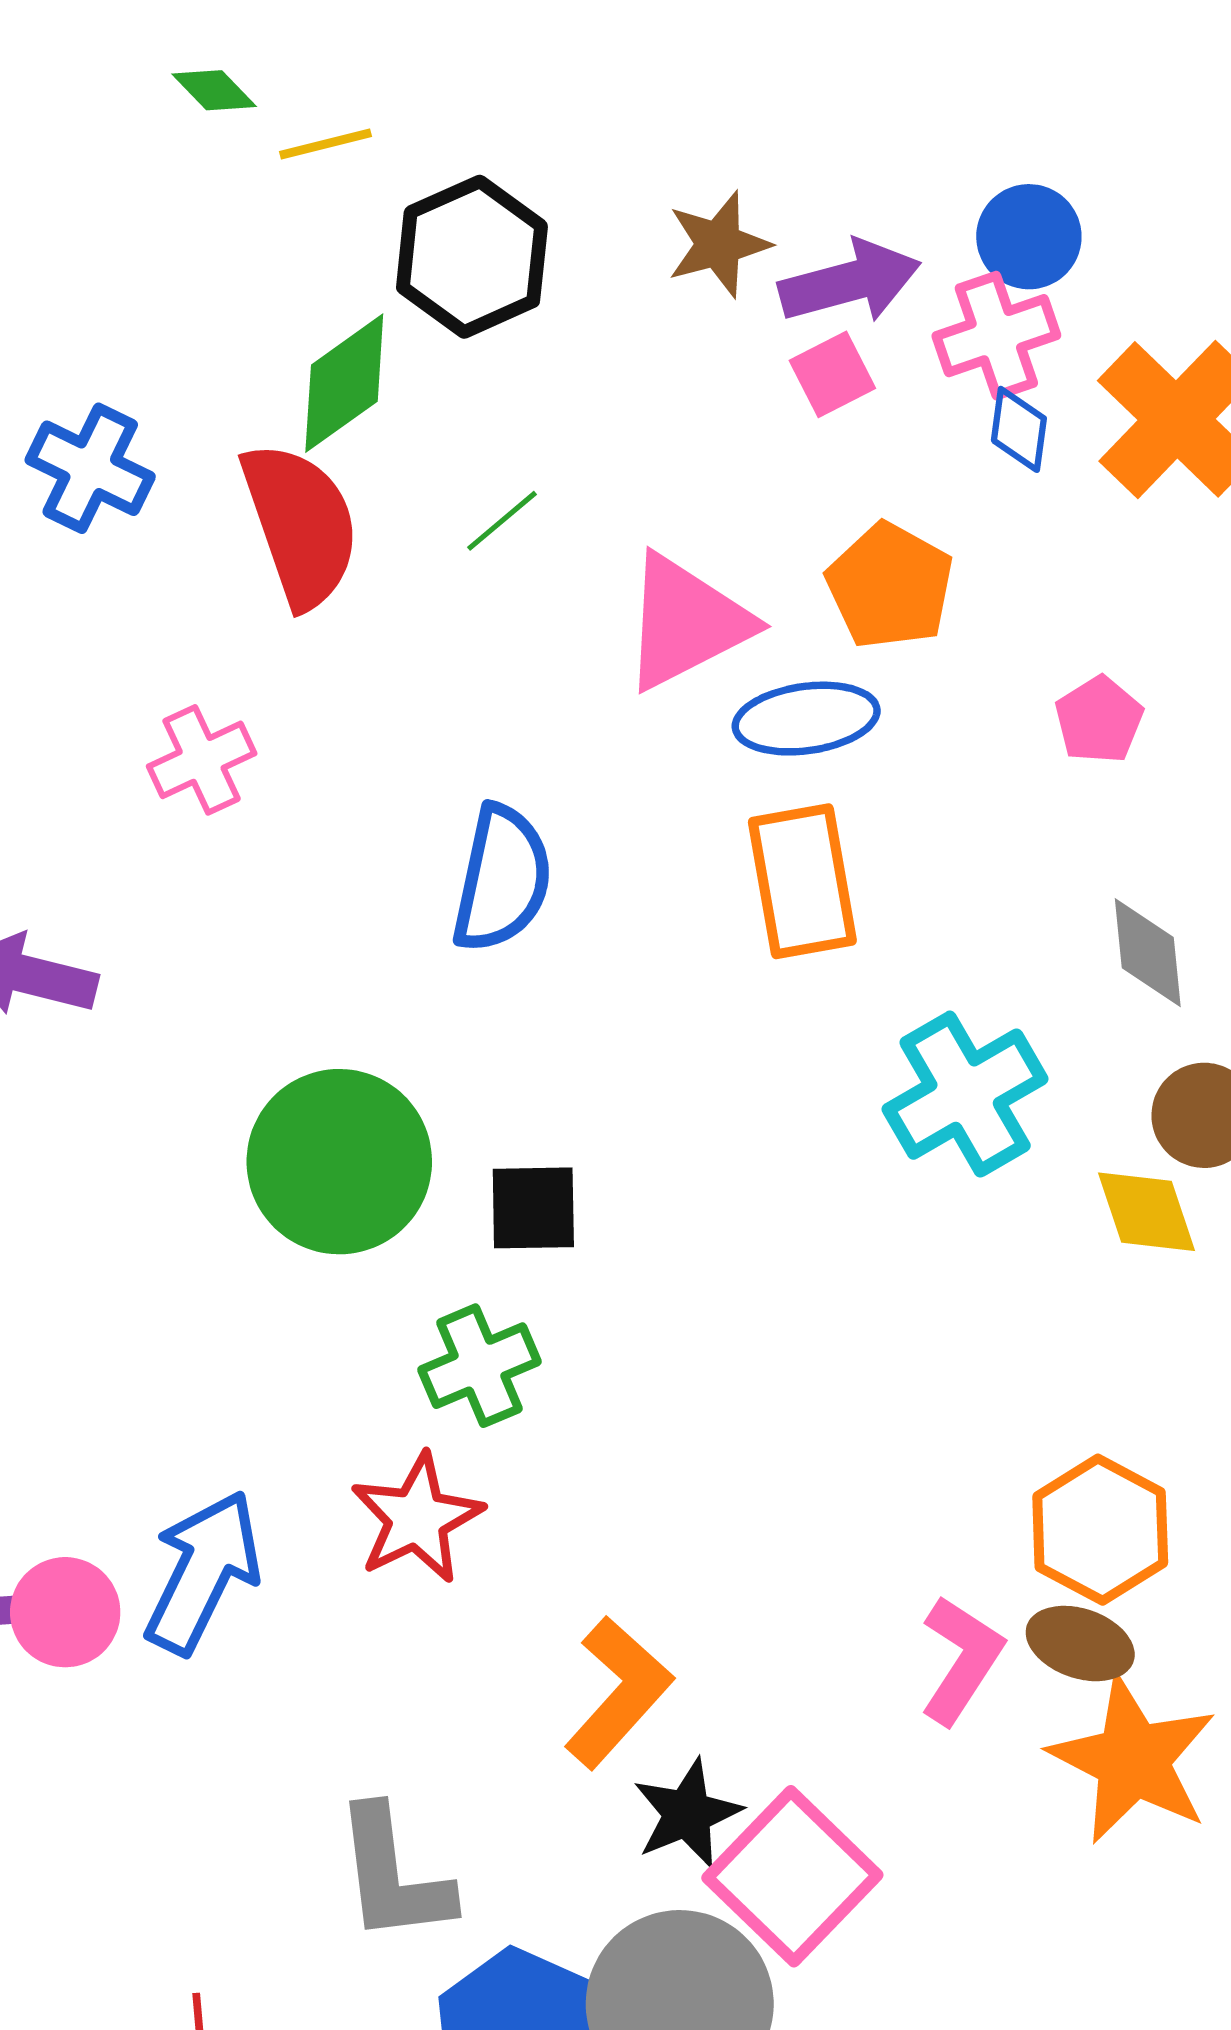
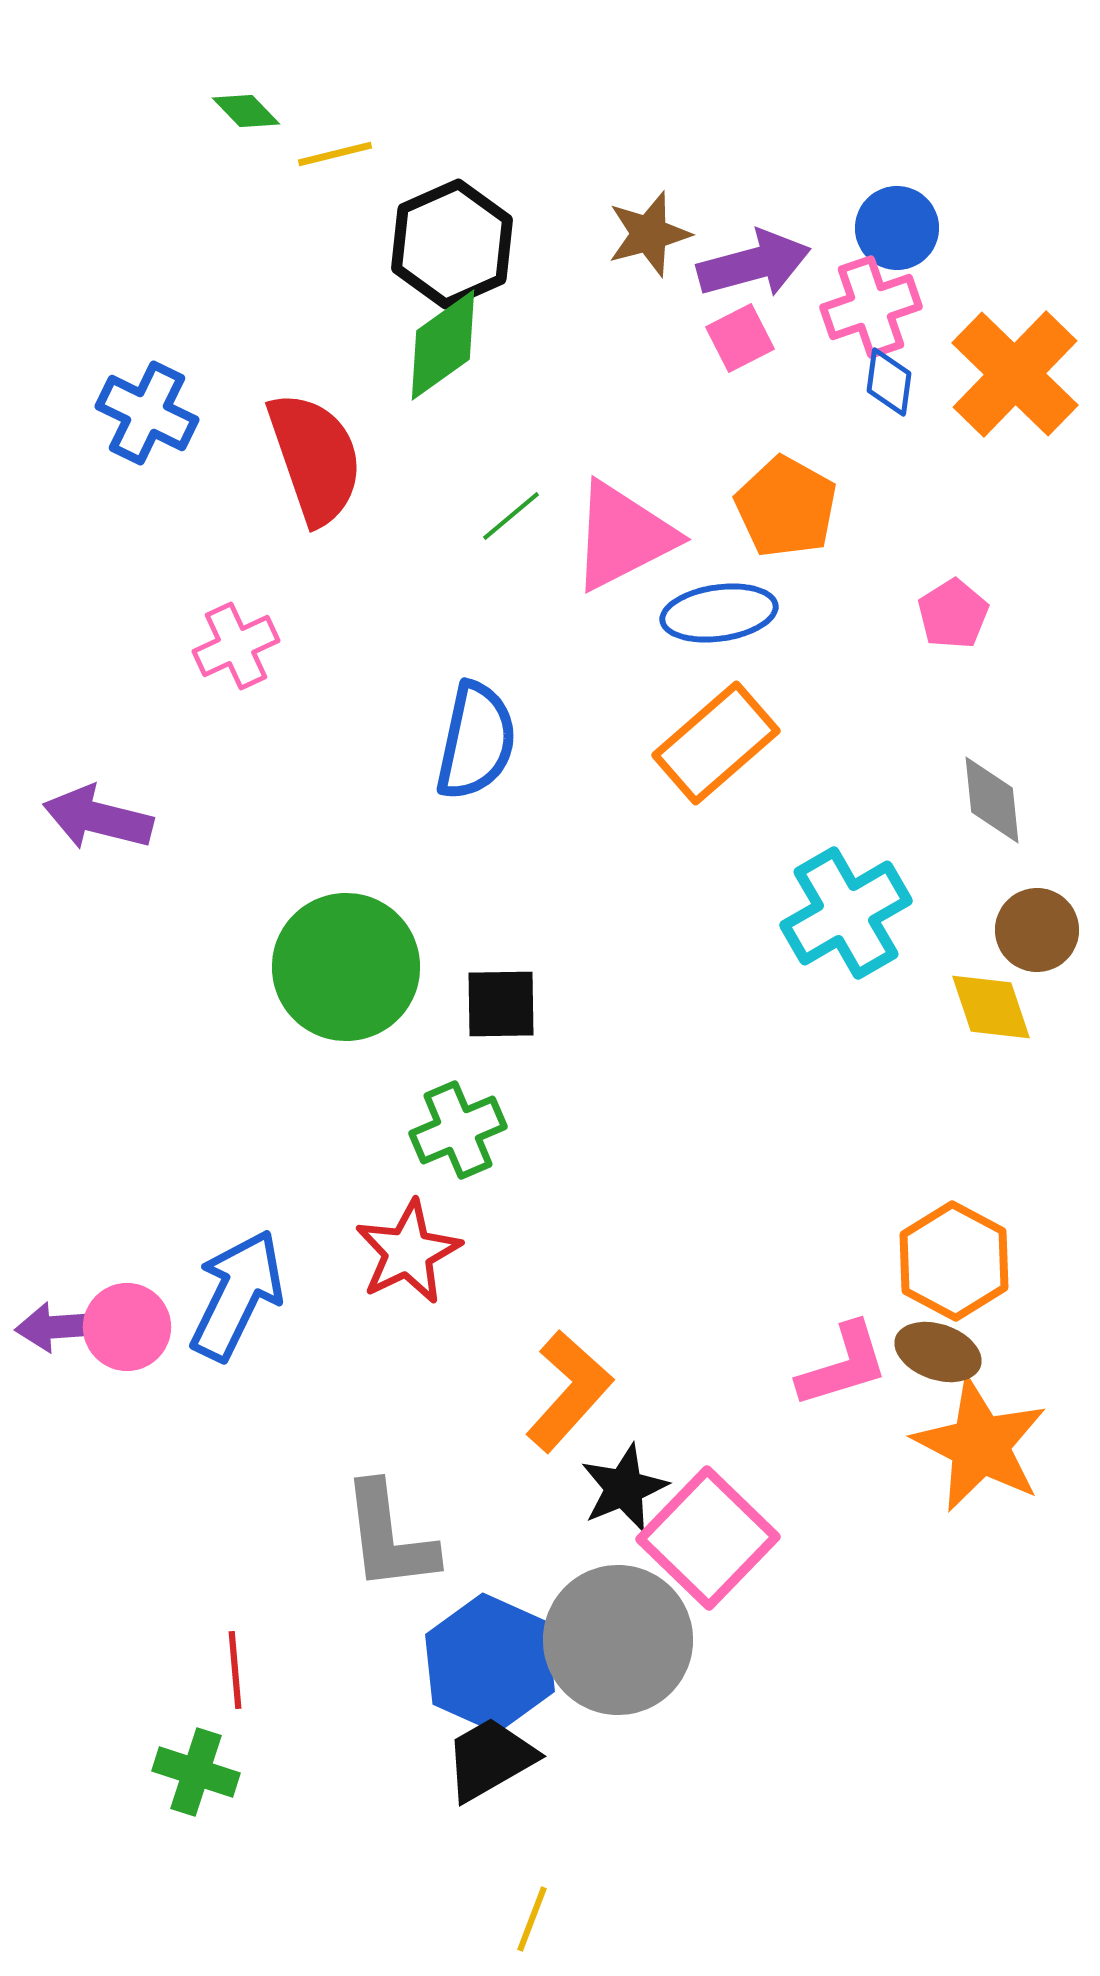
green diamond: (344, 383) -> (443, 345), moved
green line: (502, 521) -> (511, 516), moved
orange rectangle: (802, 881) -> (716, 743), turned 59
pink L-shape: (961, 1660) -> (843, 1365), turned 40

